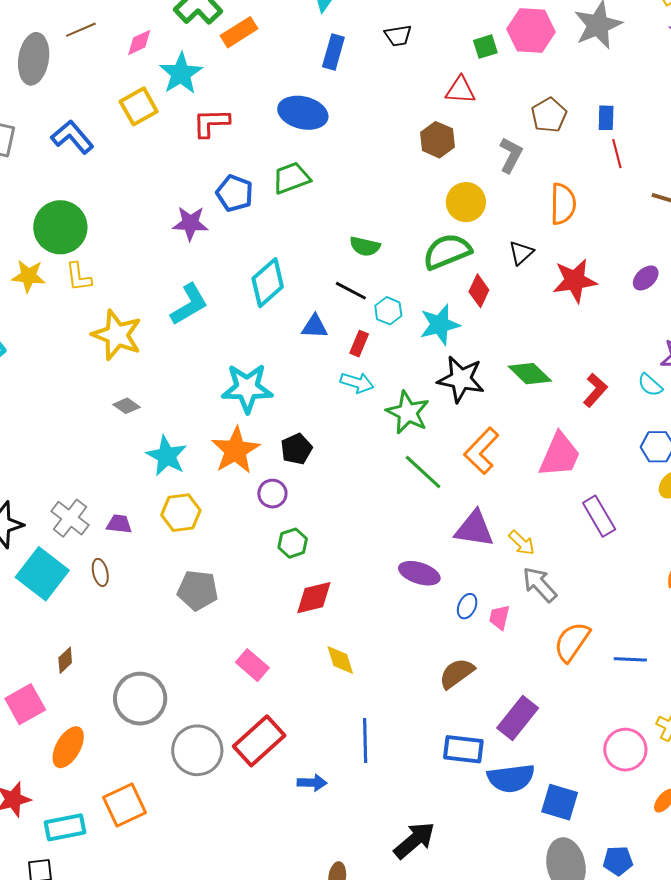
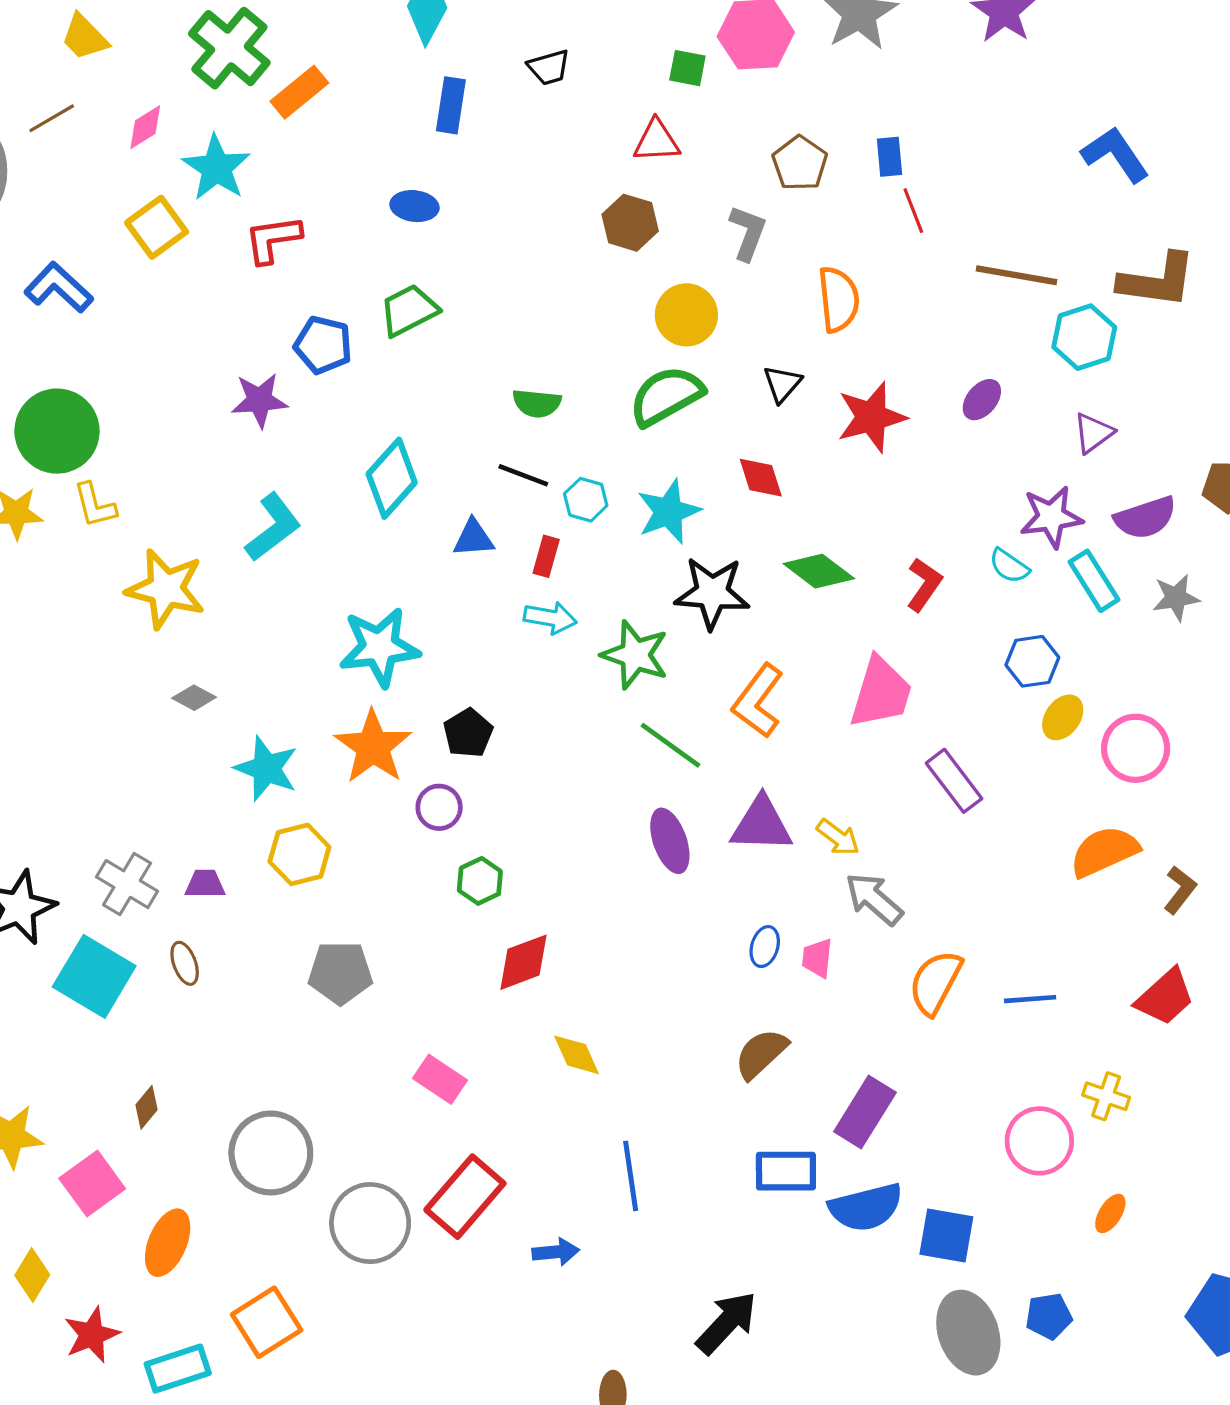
green square: (485, 47) -> (687, 68), turned 35
blue ellipse: (303, 113) -> (414, 206), size x0.6
red diamond: (479, 291) -> (761, 478), moved, turned -36
purple ellipse: (419, 573) -> (670, 841), moved, turned 60

